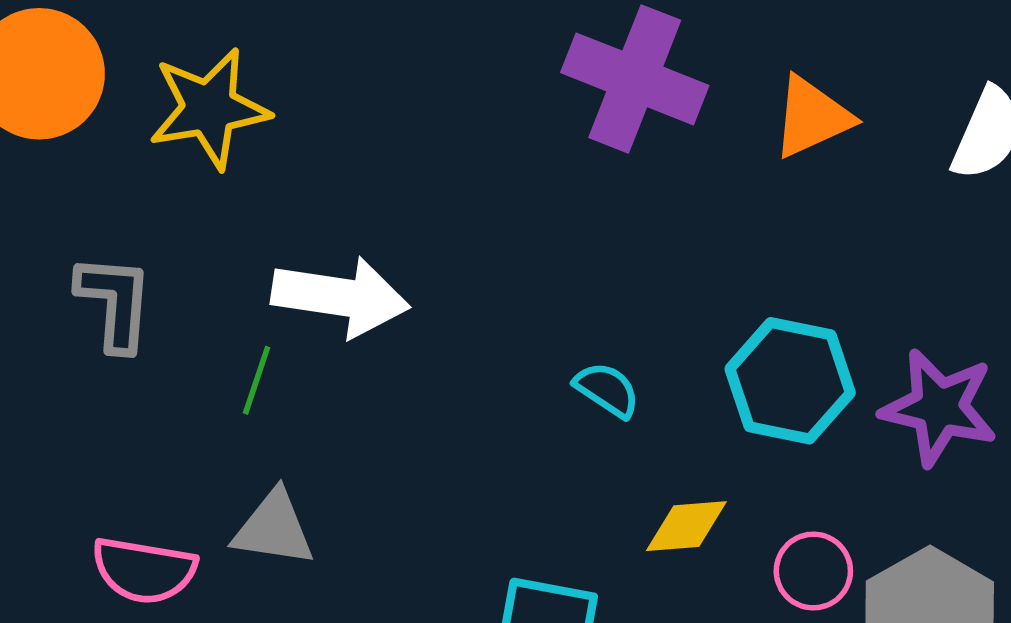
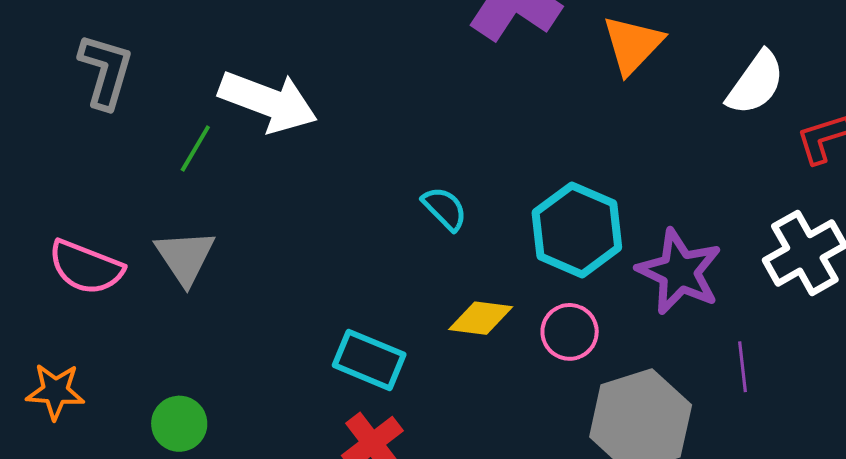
orange triangle: (812, 117) -> (633, 45), turned -34
gray triangle: (274, 528) -> (185, 257), turned 36
pink circle: (813, 571) -> (570, 332), moved

